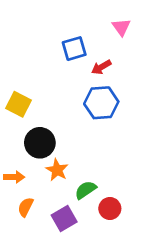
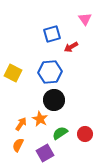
blue hexagon: (101, 103) -> (50, 72), moved
black circle: (40, 143) -> (54, 100), moved
orange arrow: (14, 177) -> (21, 124), moved, turned -56
red circle: (110, 208) -> (85, 134), moved

